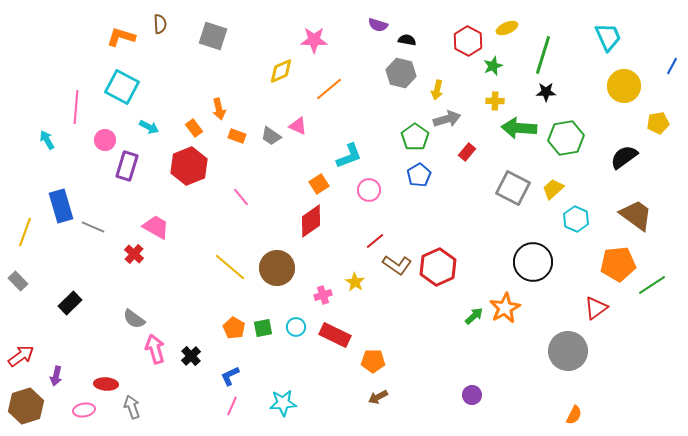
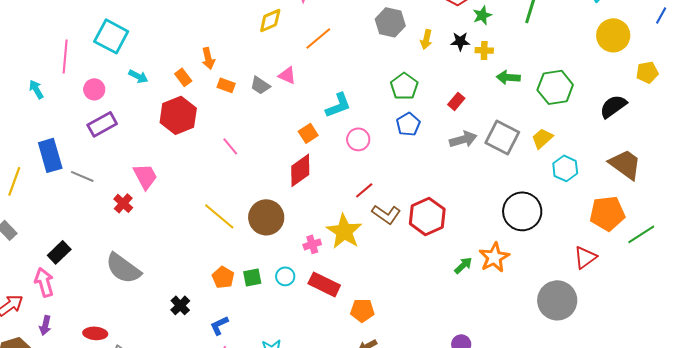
black star: (546, 92) -> (460, 41), moved
gray arrow: (447, 119) -> (463, 139), moved
green arrow: (519, 128) -> (508, 77), size x0.7
purple rectangle: (127, 166) -> (102, 124), moved, turned 44
pink trapezoid: (156, 227) -> (145, 176), turned 32
yellow star: (355, 282) -> (344, 231), size x1.8
gray semicircle: (134, 319) -> (123, 268), size x1.6
pink arrow: (155, 349) -> (44, 282), moved

